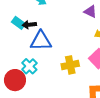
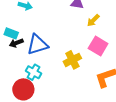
black arrow: (29, 25) -> (16, 43), moved

